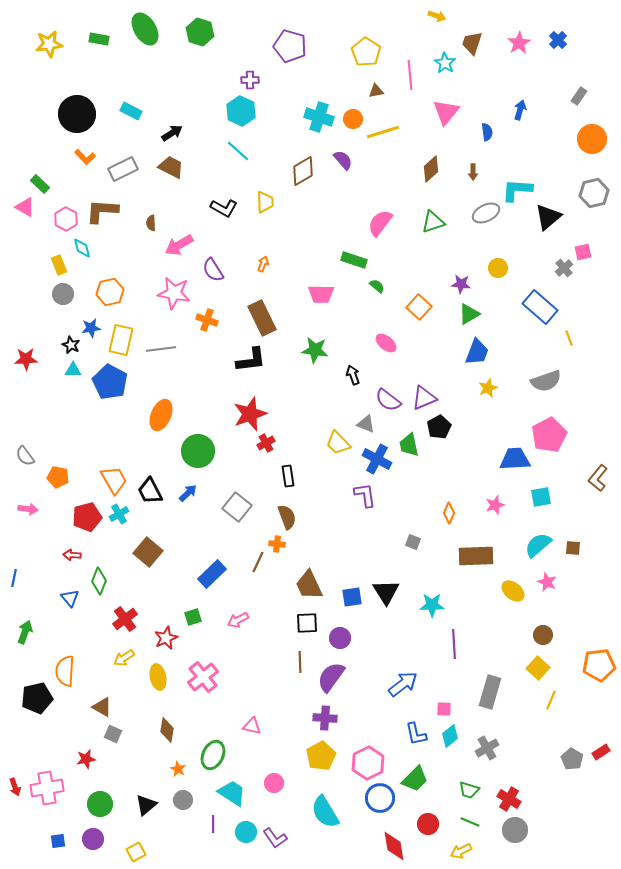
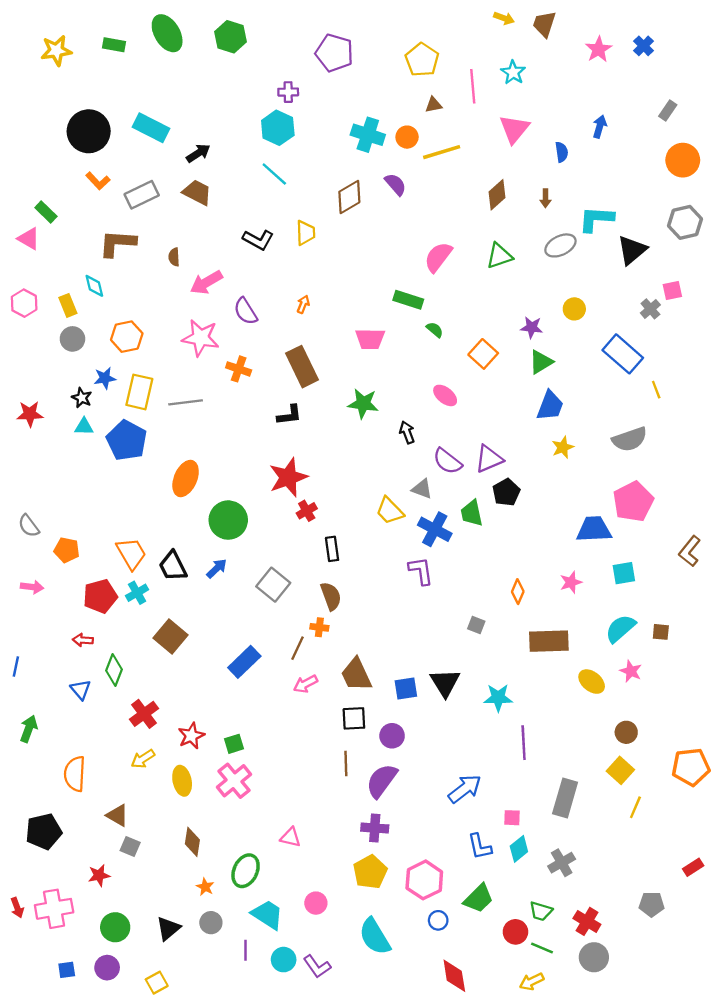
brown trapezoid: (472, 43) -> (544, 24), moved
cyan rectangle: (131, 111) -> (151, 128), size x1.4
pink hexagon: (66, 219) -> (24, 303), moved
black L-shape: (251, 360) -> (289, 415), size x0.7
green square: (193, 617) -> (234, 744), moved
pink arrow: (238, 620) -> (306, 684), moved
black pentagon: (37, 698) -> (44, 832), moved
gray pentagon: (572, 759) -> (652, 904), moved, turned -30
blue circle: (380, 798) -> (438, 920), size x0.6
red circle: (428, 824) -> (515, 932), moved

